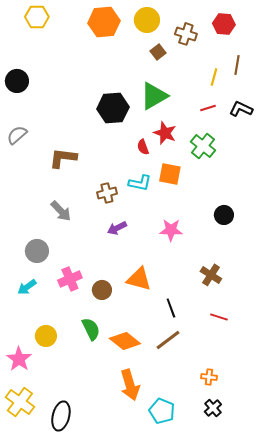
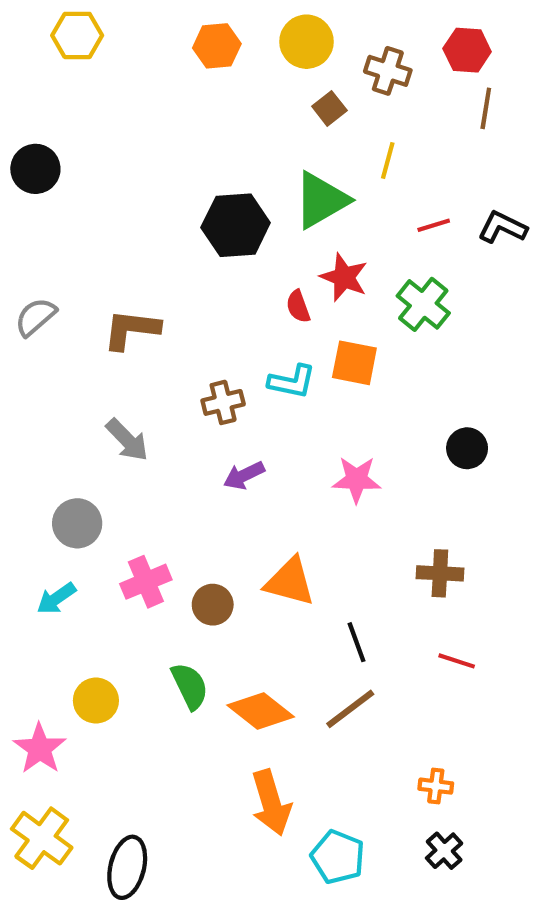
orange hexagon: (104, 22) -> (217, 46), size x0.7
brown line: (237, 65) -> (486, 108), moved
yellow line: (214, 77) -> (388, 161), moved
gray semicircle: (17, 135) -> (35, 317), moved
brown cross: (211, 275) -> (440, 573), turned -30

